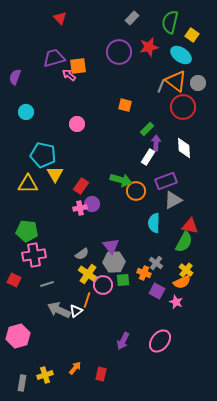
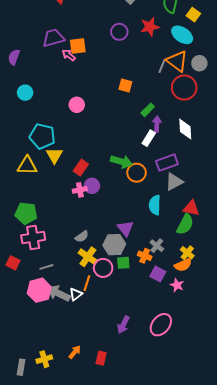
purple circle: (119, 52) -> (119, 32), size x0.7
purple triangle: (111, 246) -> (125, 228), moved
pink hexagon: (18, 336) -> (39, 290), moved

